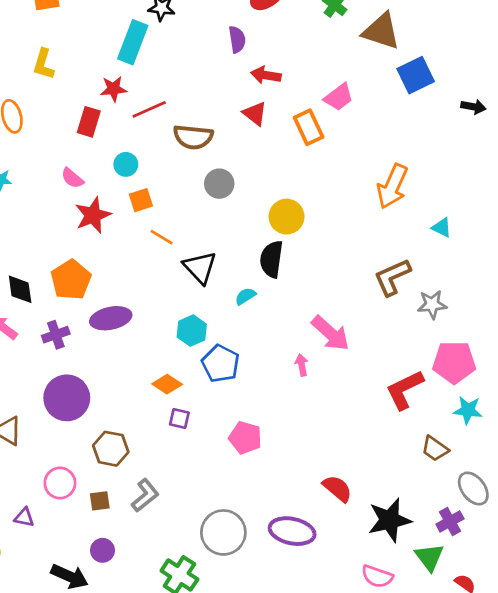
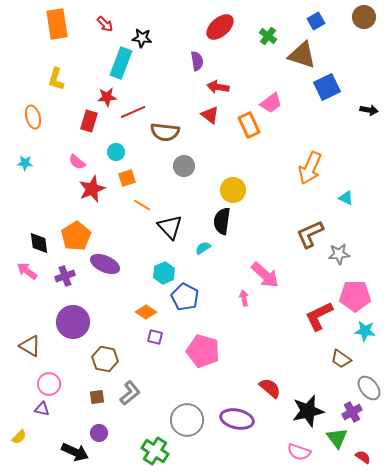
purple ellipse: (111, 318) -> (105, 264), turned 36
pink pentagon: (245, 438) -> (203, 351), size x1.4
pink circle: (60, 483) -> (49, 384), moved

